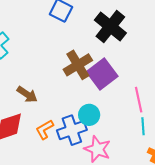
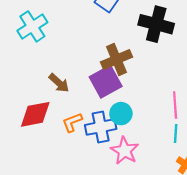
black cross: (110, 27) -> (156, 24), turned -32
purple square: (102, 74) -> (106, 82), moved

